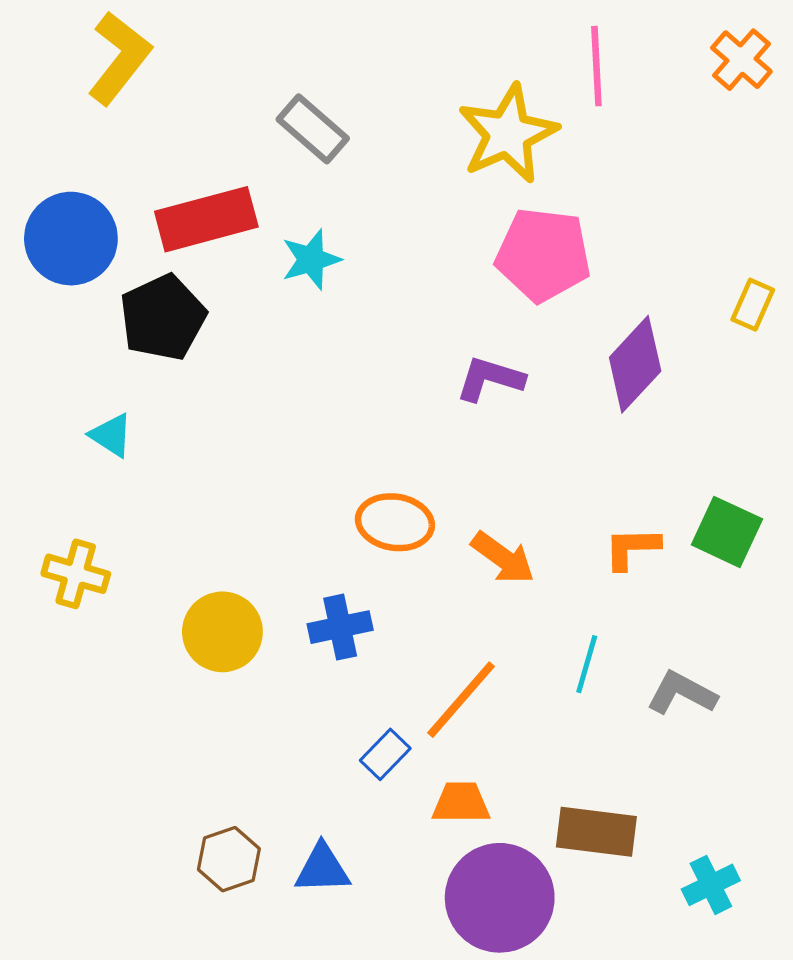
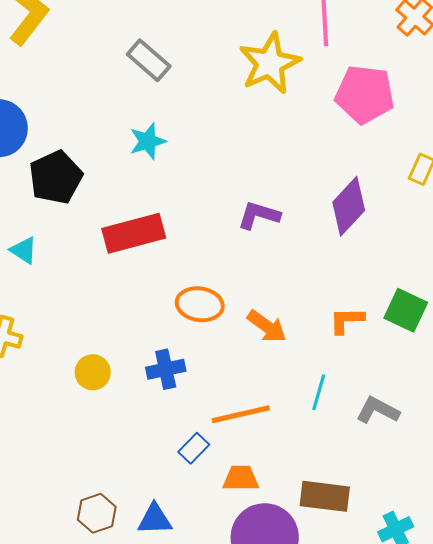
red rectangle: (206, 219) -> (134, 233), moved
pink pentagon: (543, 255) -> (365, 94), moved
yellow circle: (222, 632) -> (93, 372), size x0.7
orange line: (461, 700) -> (241, 414), turned 36

